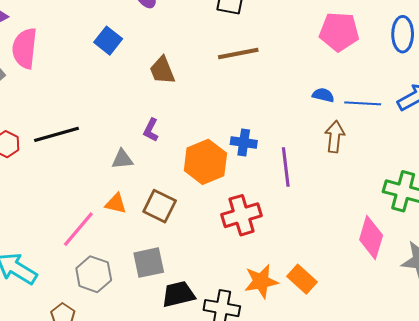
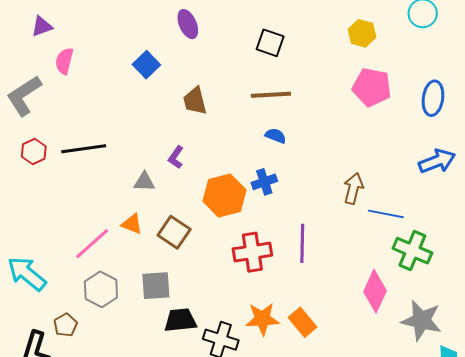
pink semicircle: (25, 48) -> (64, 61), size x0.7
blue semicircle: (323, 95) -> (276, 136), moved
blue line: (363, 103) -> (386, 214), moved
blue cross: (244, 142) -> (264, 182), turned -35
purple line: (286, 167) -> (302, 243), moved

